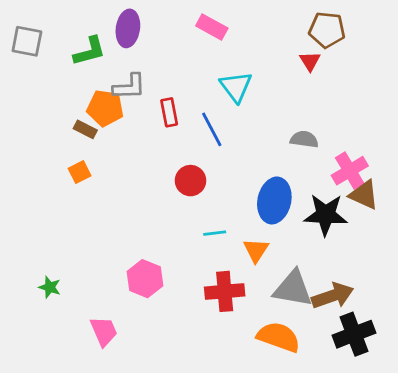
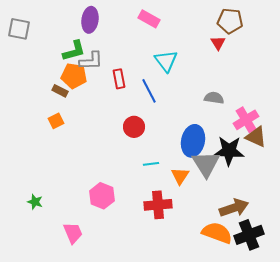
green L-shape: (90, 51) -> (74, 51), moved
gray triangle: (293, 289) -> (206, 164), moved, turned 48
orange semicircle: (279, 337) -> (217, 233), moved

